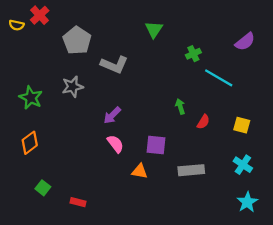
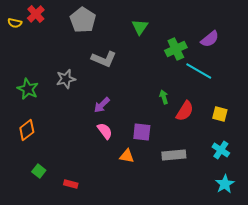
gray pentagon: (77, 41) -> (83, 20), moved
purple semicircle: (245, 42) -> (210, 39), moved
green cross: (193, 54) -> (176, 49), size x1.5
red semicircle: (203, 122) -> (185, 111), size x1.5

